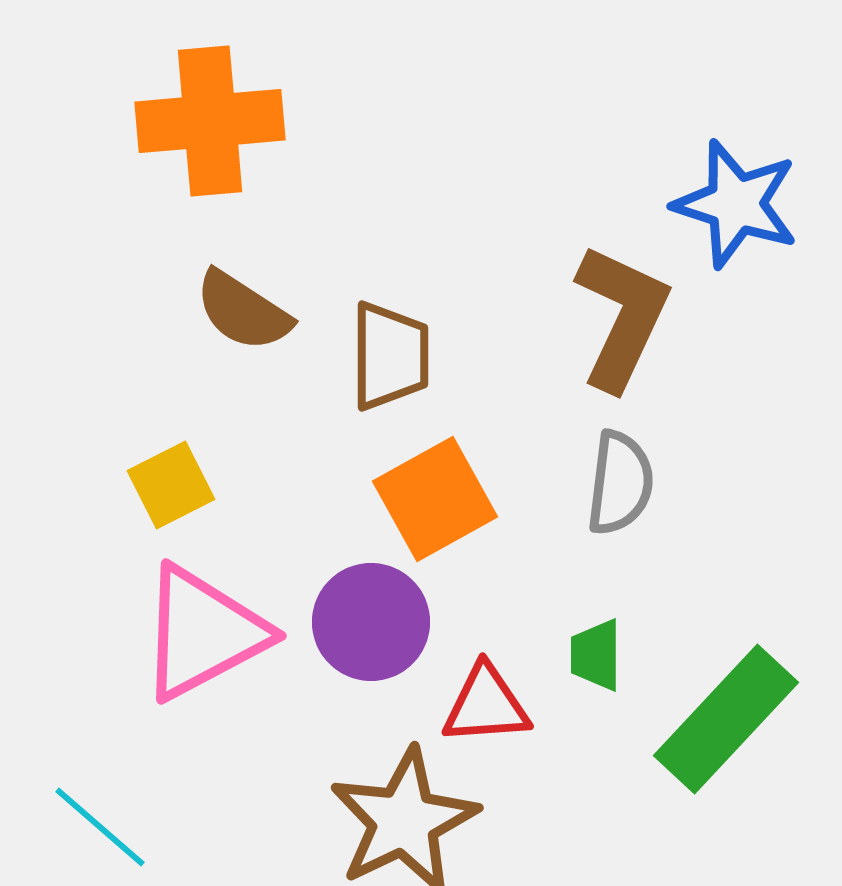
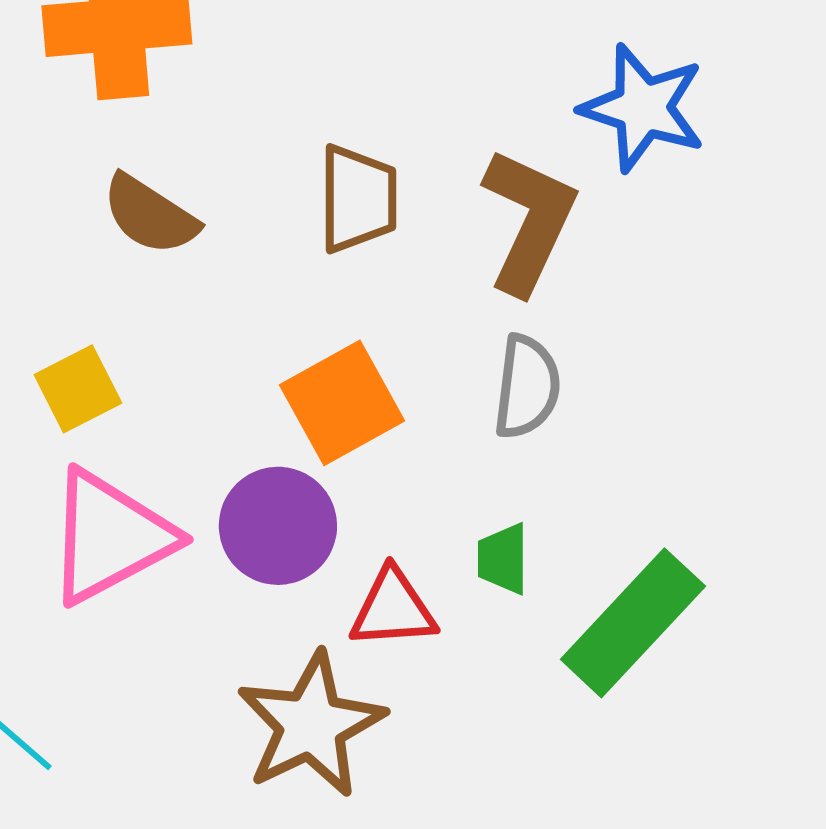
brown trapezoid: (390, 356) -> (358, 199), moved

